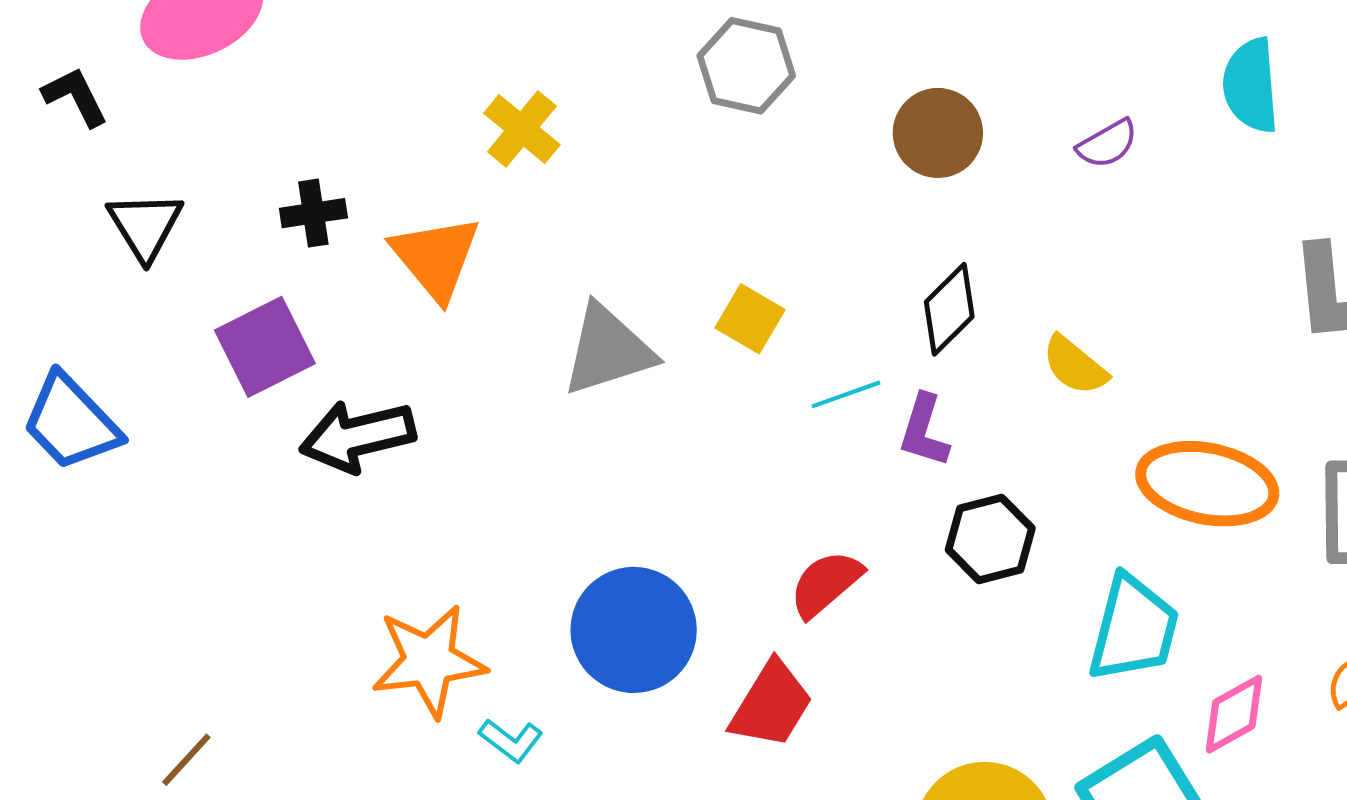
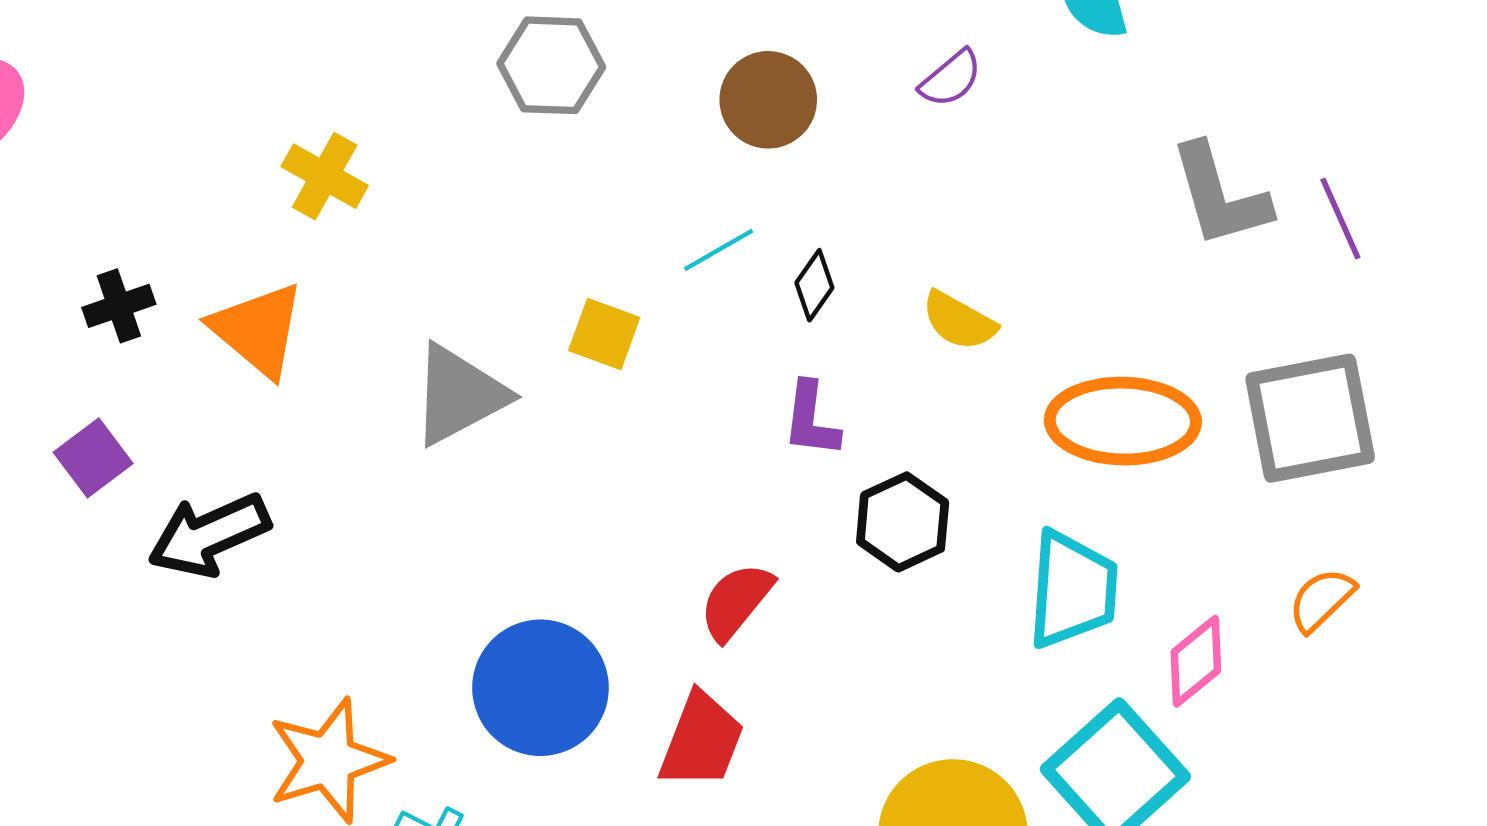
black diamond: (949, 309) -> (814, 285), size x0.7
purple square: (265, 347) -> (93, 458), size x0.7
cyan line: (846, 394) -> (719, 250), moved

